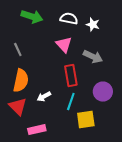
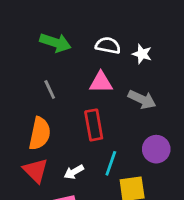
pink triangle: (64, 45) -> (101, 82), turned -48
gray line: (18, 50) -> (50, 89), moved
red rectangle: (71, 76) -> (94, 125), moved
white arrow: (44, 97) -> (74, 172), moved

